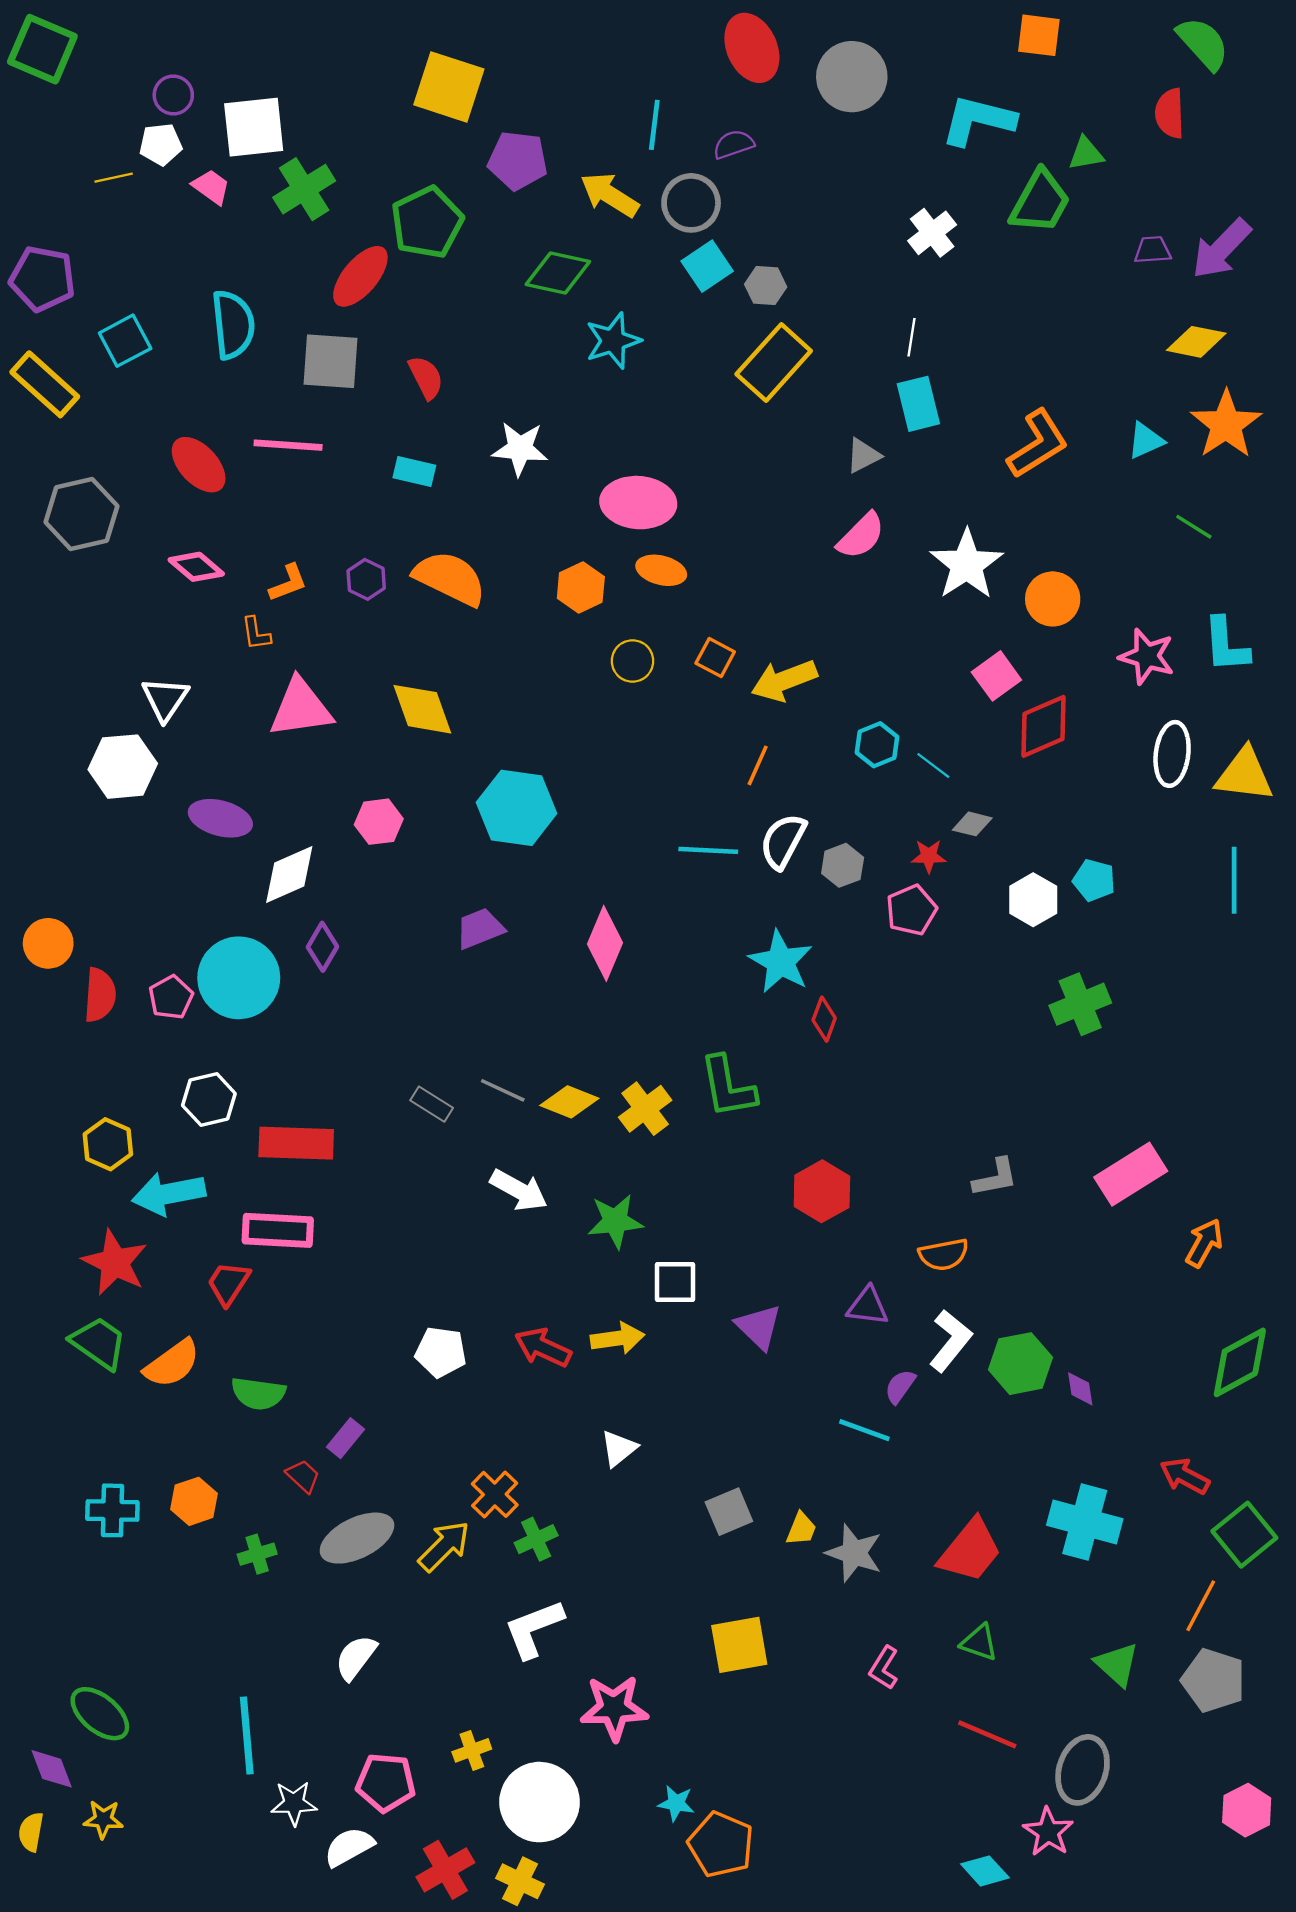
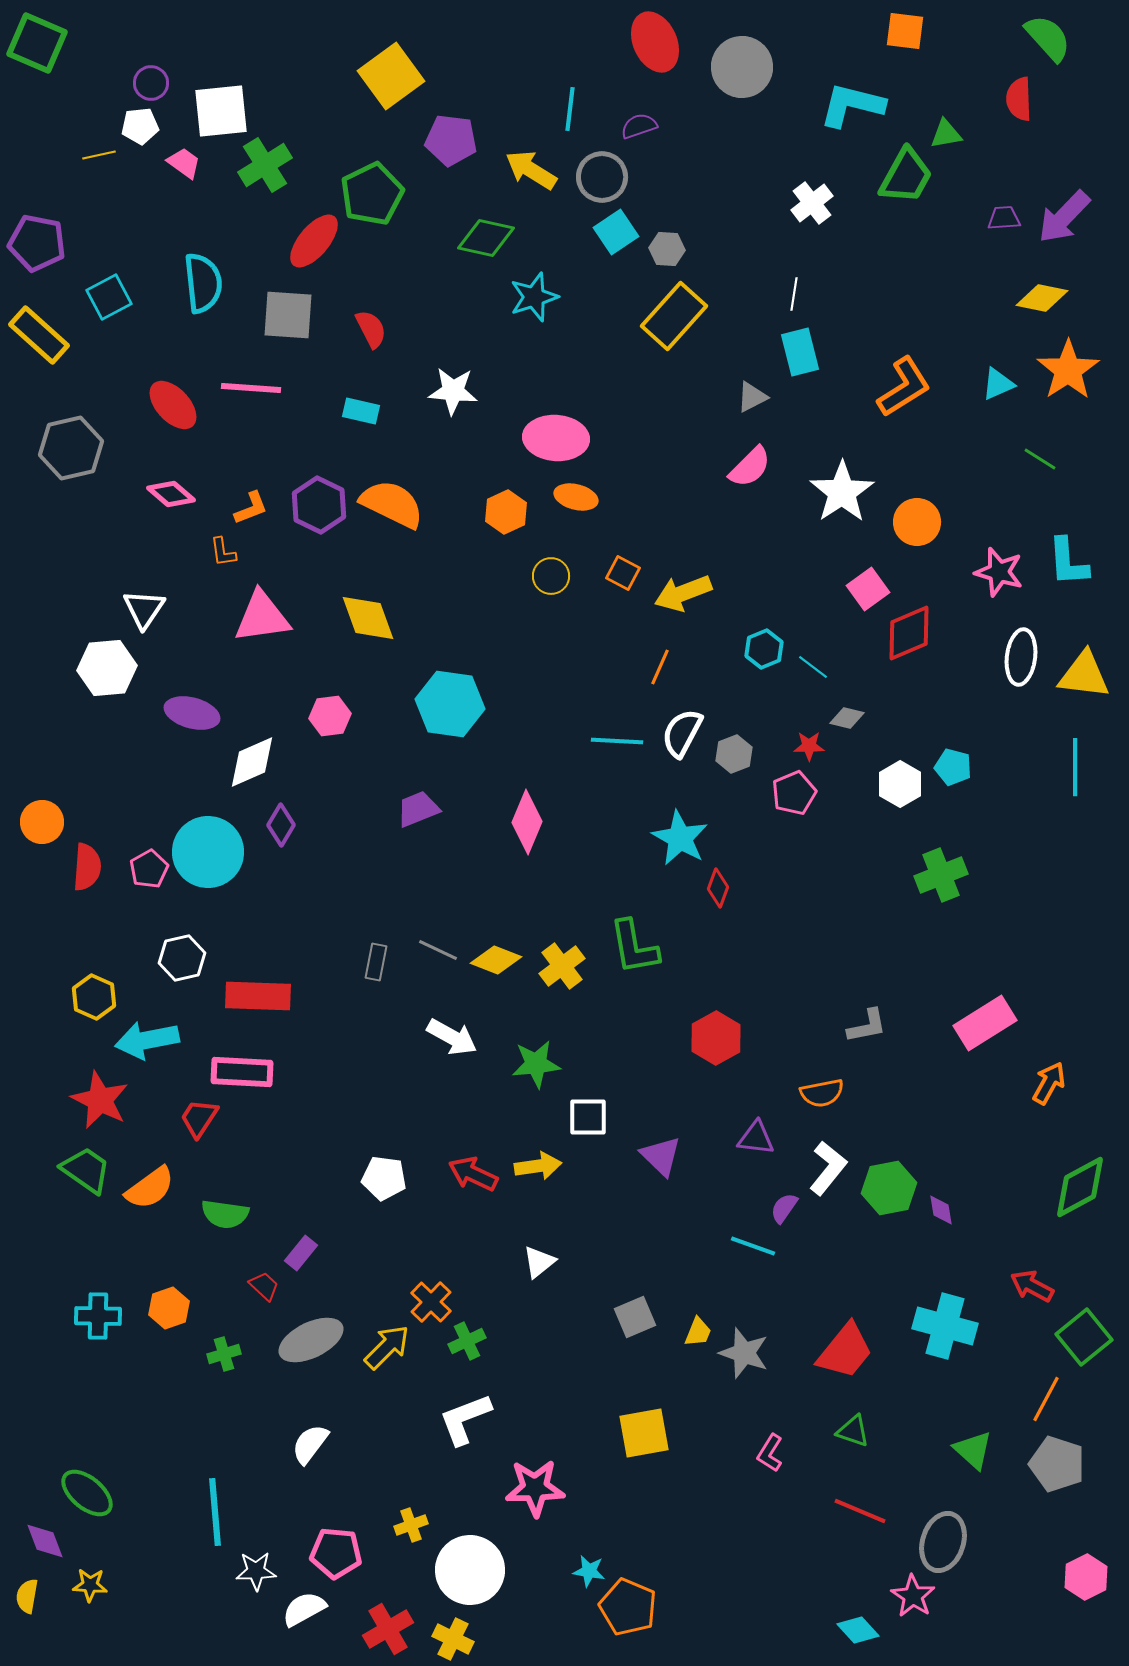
yellow square: (449, 87) -> (391, 76), turned 36
purple hexagon: (366, 579) -> (319, 505), size x1.6
gray rectangle: (432, 1104) -> (376, 962), turned 69

